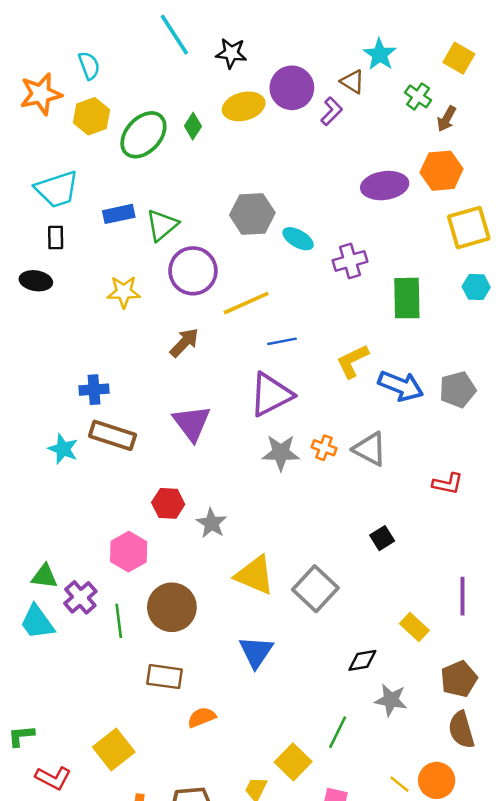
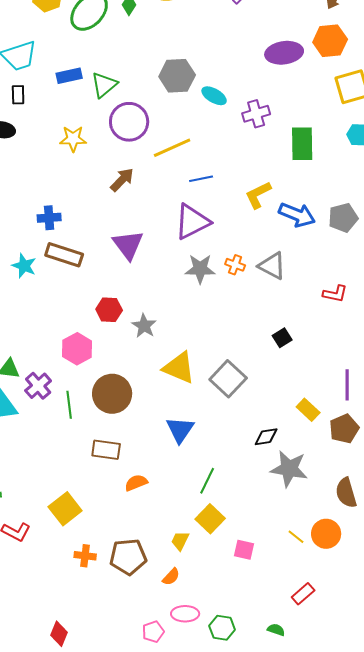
brown pentagon: (459, 679) -> (344, 429), moved
gray star: (391, 700) -> (289, 469), size x1.4
green line: (338, 732) -> (207, 481), moved

